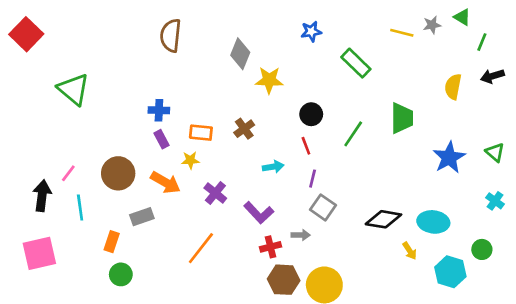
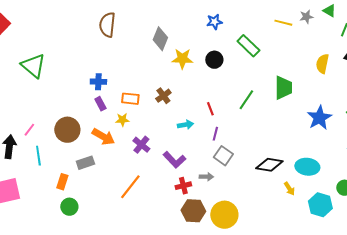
black circle: (311, 114) -> (214, 60), moved

